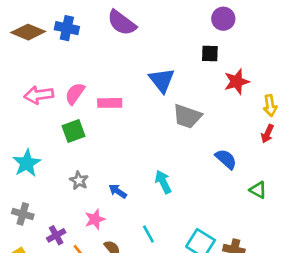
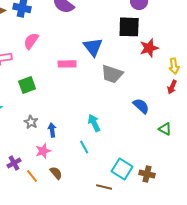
black square: (210, 53) -> (129, 27), size x1.6
pink semicircle: (75, 94) -> (31, 41), moved
pink rectangle: (110, 103) -> (67, 64), moved
blue arrow: (118, 191) -> (52, 130), moved, turned 48
cyan line: (148, 234) -> (84, 147), moved

